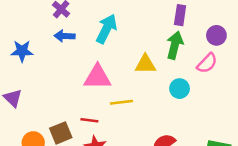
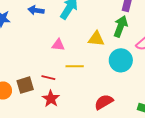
pink triangle: (97, 77) -> (58, 45), size x0.6
cyan circle: (180, 89) -> (121, 60), size x1.5

